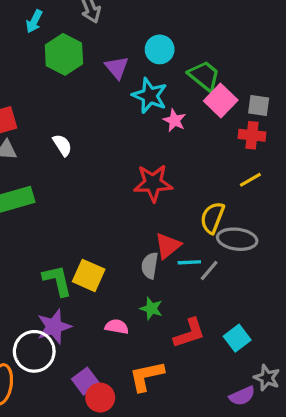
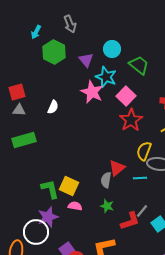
pink square: (221, 101) -> (126, 96), moved
pink star: (174, 120) -> (92, 92), moved, size x1.6
white semicircle: (62, 145) -> (53, 107), turned 56
red star: (153, 183) -> (131, 120), moved, turned -30
cyan line: (189, 262) -> (140, 178), moved
gray line: (209, 271) -> (142, 211), moved
pink semicircle: (117, 327) -> (75, 206), moved

